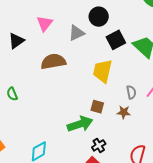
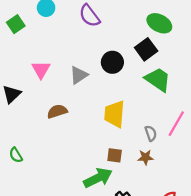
black circle: (99, 17) -> (112, 62), moved
black square: (116, 40) -> (146, 49), moved
brown semicircle: (53, 62) -> (57, 111), size x0.7

